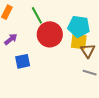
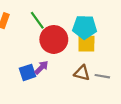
purple arrow: (11, 39) -> (41, 67), moved
brown triangle: (88, 51) -> (82, 73), moved, turned -35

